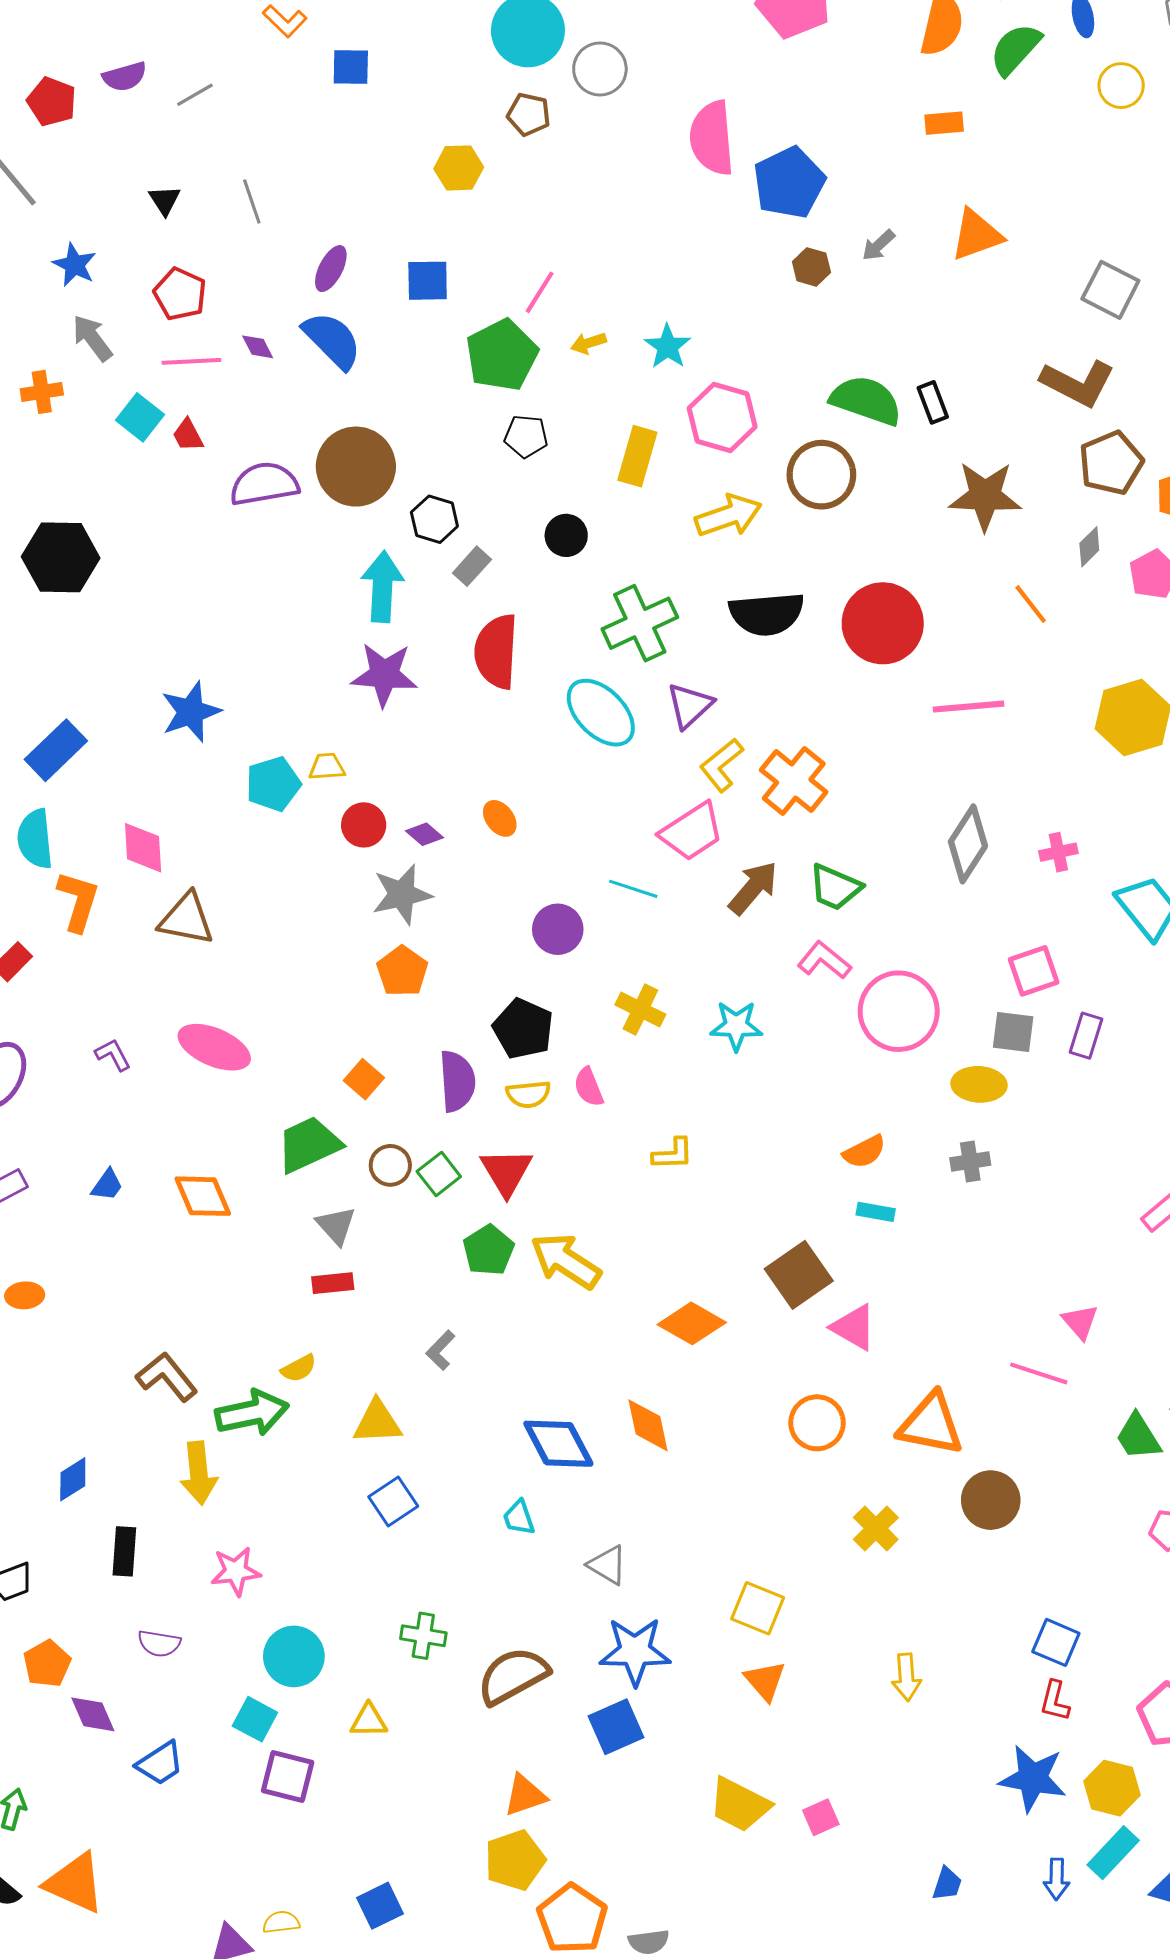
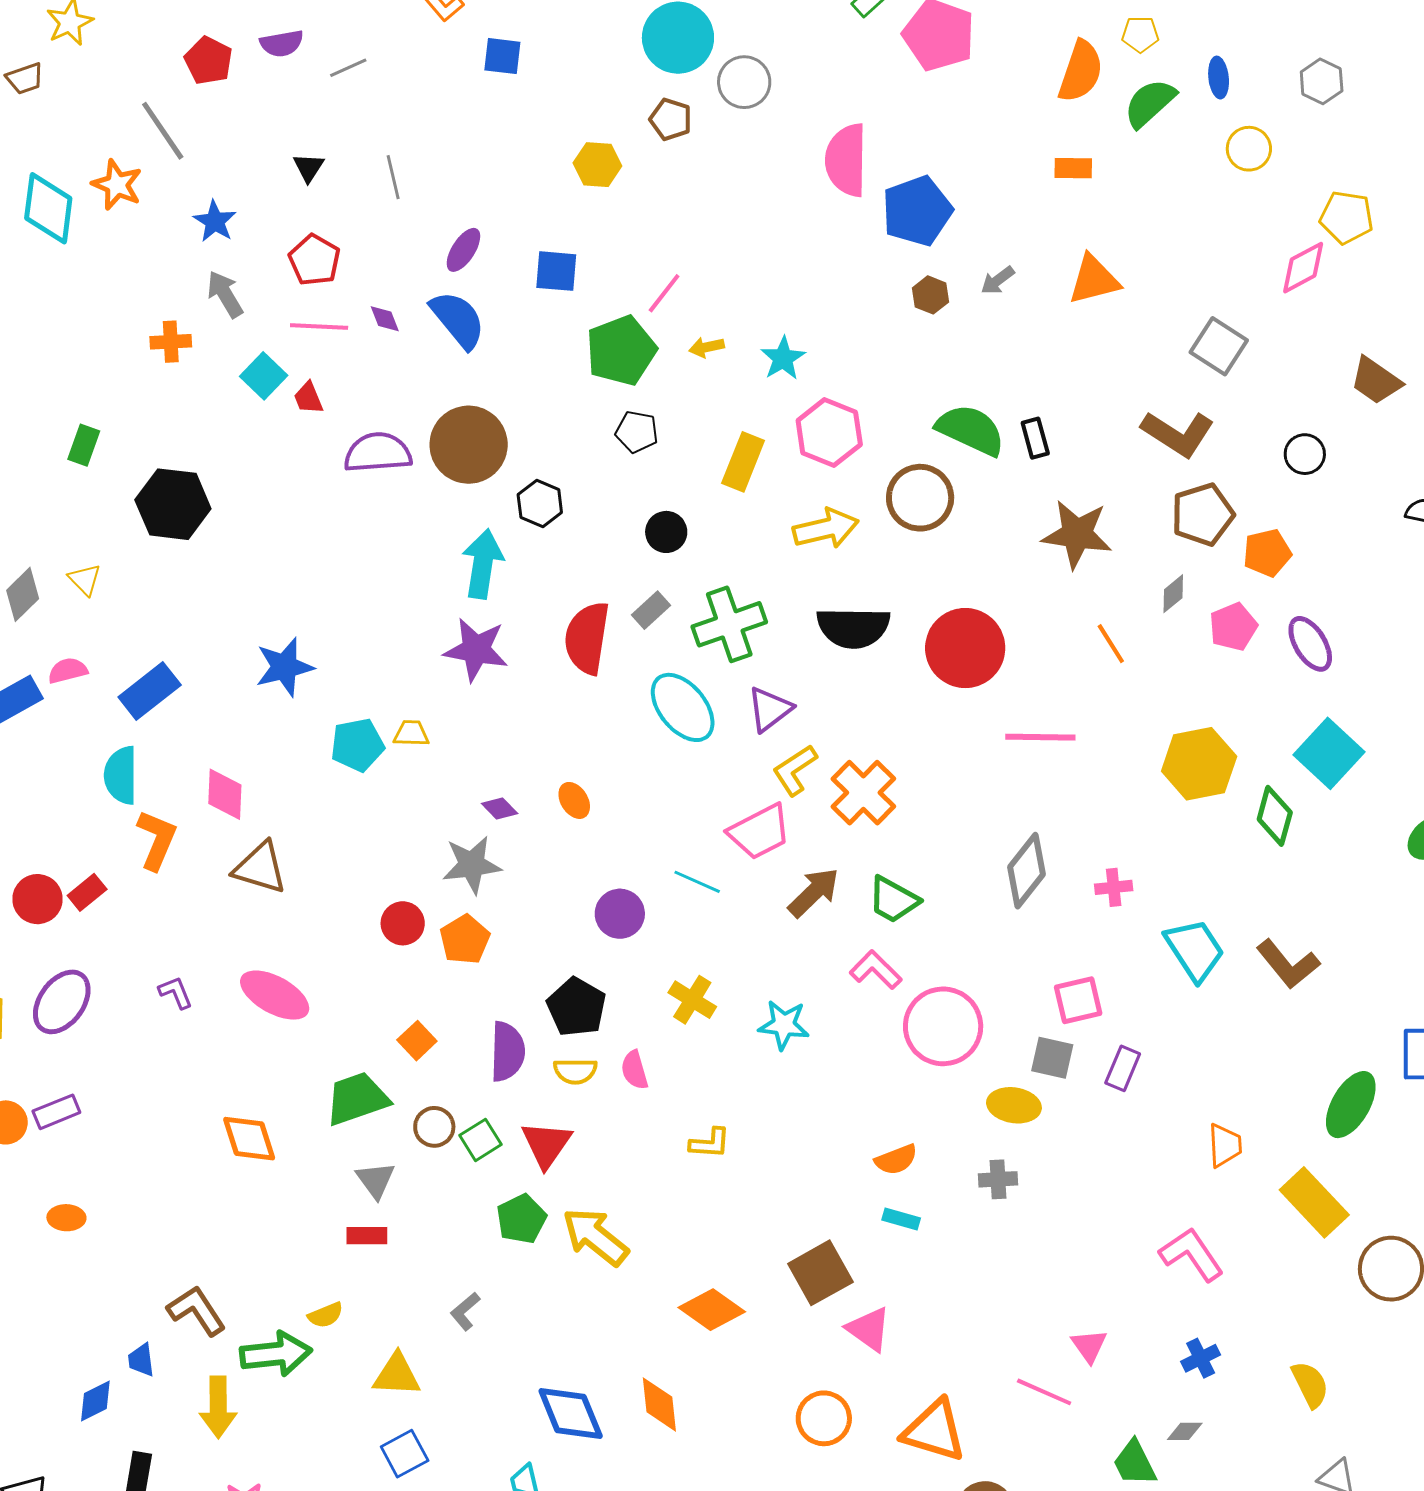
gray rectangle: (472, 566) -> (651, 610), moved
red circle: (364, 825) -> (403, 923), moved
blue trapezoid: (107, 1185) -> (141, 1360), moved, turned 132

